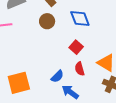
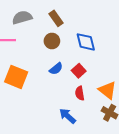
blue semicircle: (57, 76) -> (56, 69), moved
orange square: (19, 83) -> (16, 77), moved, turned 30

